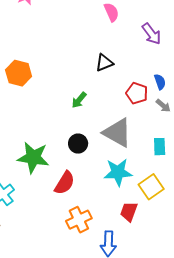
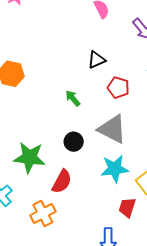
red pentagon: (137, 93) -> (118, 88), moved
green arrow: (79, 100) -> (73, 98), turned 102
orange cross: (79, 220) -> (43, 214), moved

